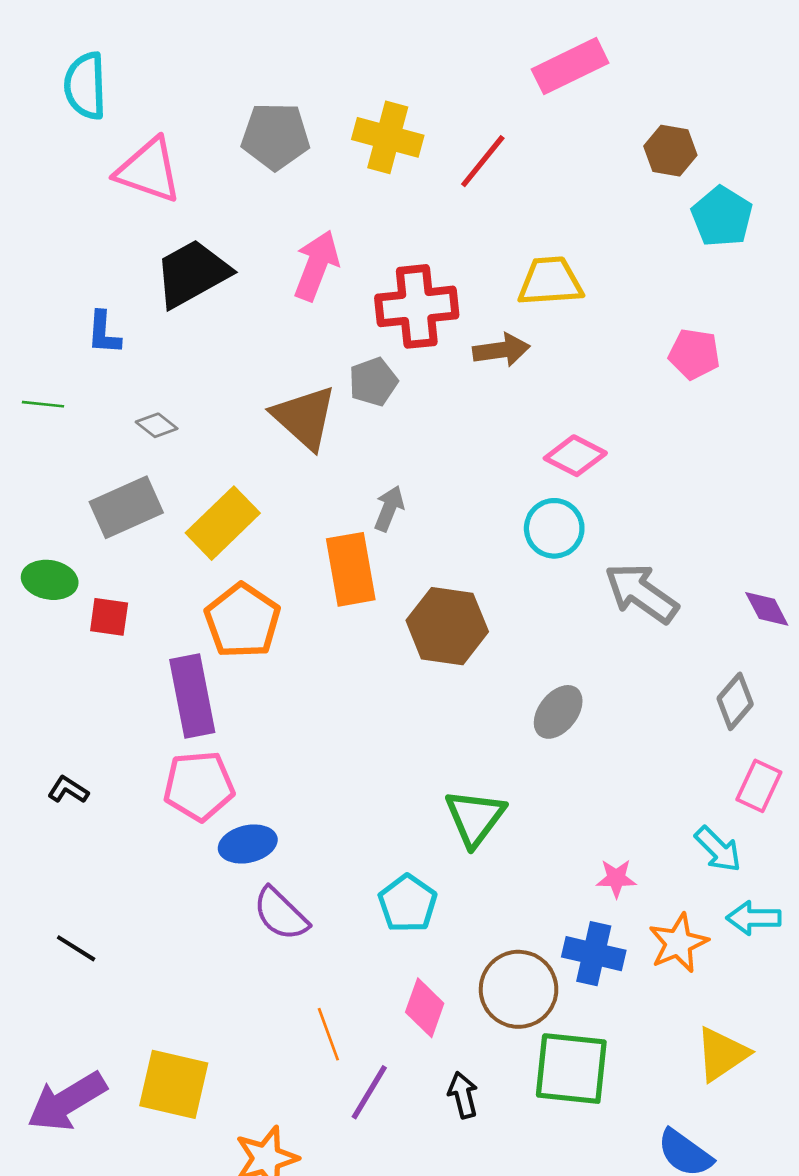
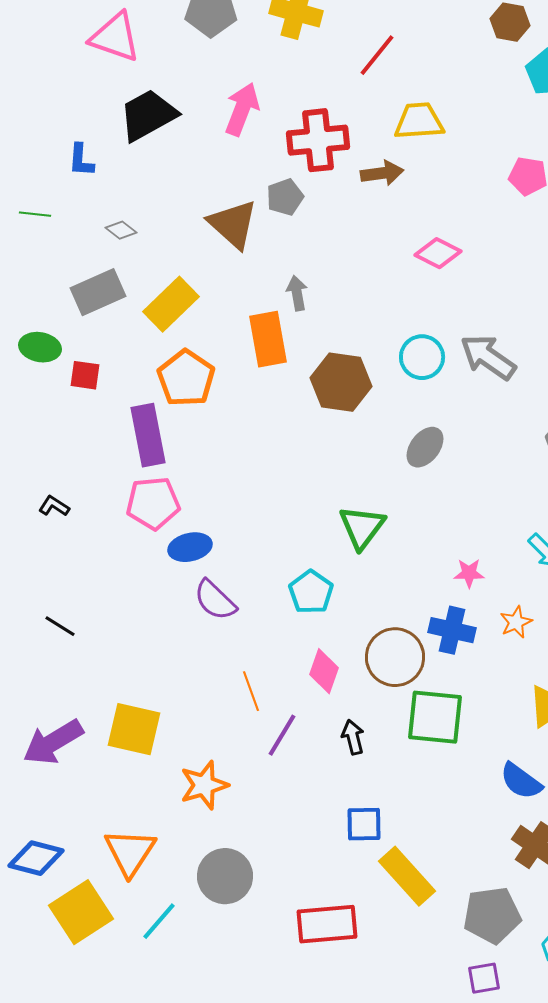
red line: (483, 161) -> (377, 55), moved
gray arrow: (389, 509) -> (297, 293), turned -32
cyan circle: (554, 528) -> (422, 357), moved
orange star: (678, 943) -> (516, 622), size x0.7

